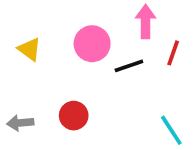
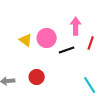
yellow triangle: (29, 49) -> (26, 40), moved

